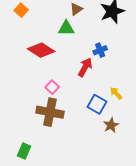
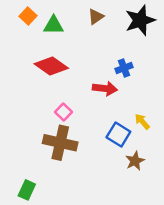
green triangle: (66, 28) -> (54, 25), moved
red arrow: (85, 67) -> (105, 88), turned 66

